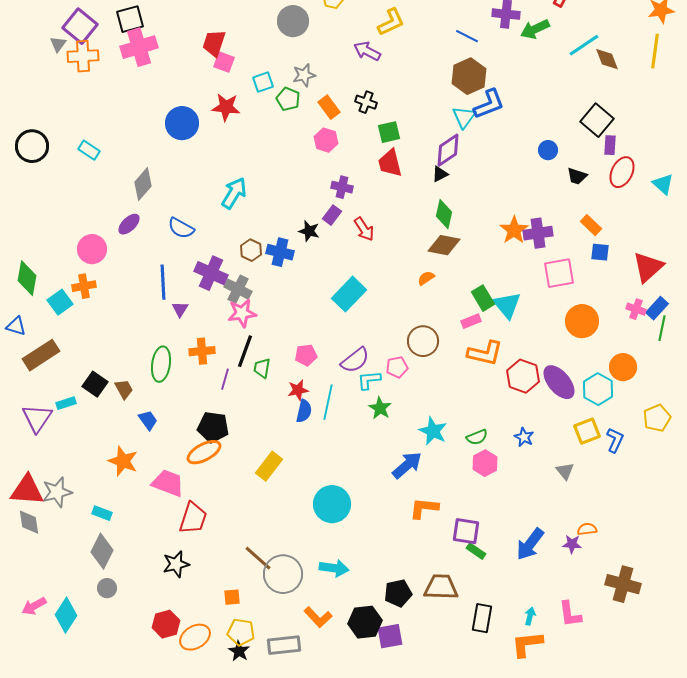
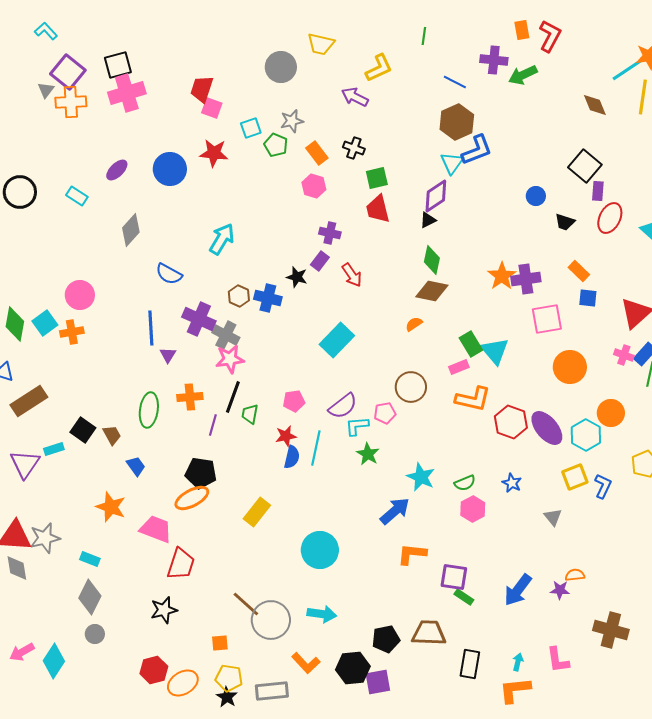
cyan line: (584, 45) -> (627, 70), moved
purple ellipse: (129, 224) -> (117, 170), moved
cyan square: (60, 302) -> (45, 323), moved

